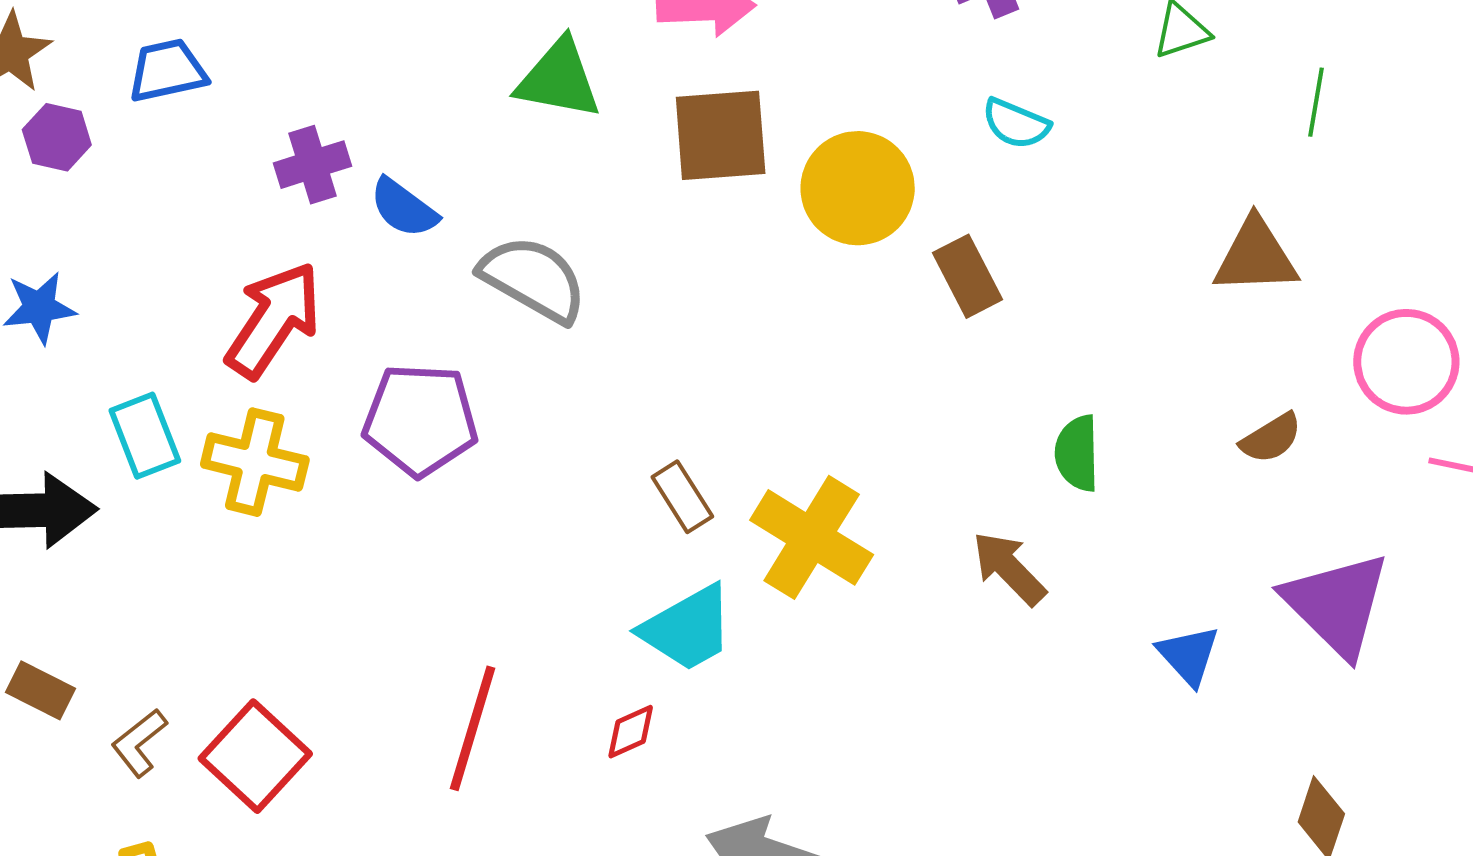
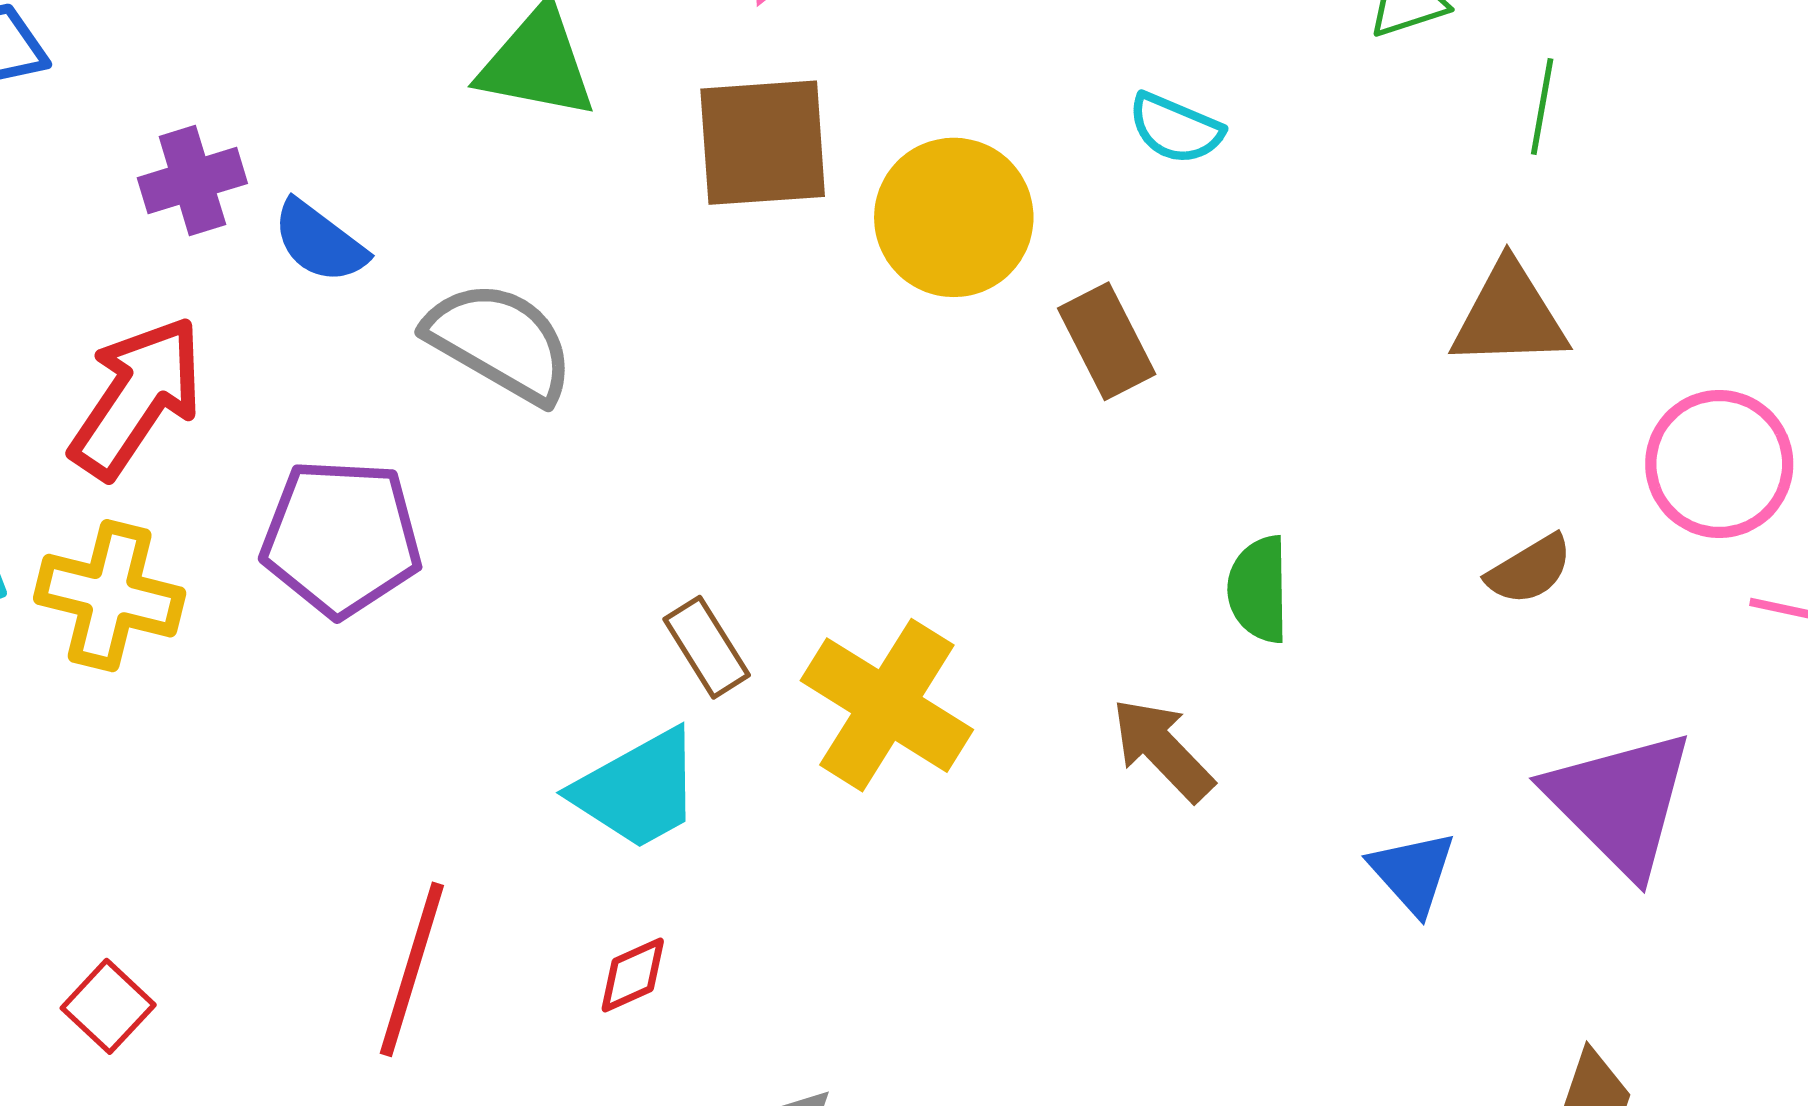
green line: (1316, 102) -> (1542, 107), moved
cyan trapezoid: (687, 628) -> (638, 789), moved
red square: (255, 756) -> (108, 1006), size x0.6

